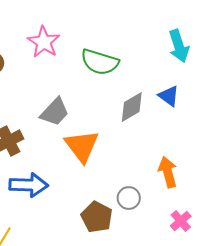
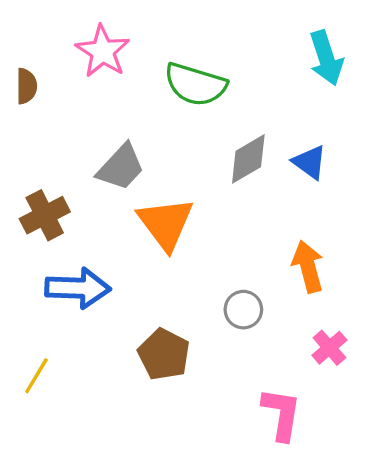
blue triangle: (169, 96) -> (310, 162), moved
brown pentagon: (97, 217) -> (164, 354), moved

